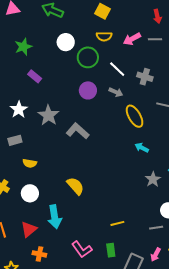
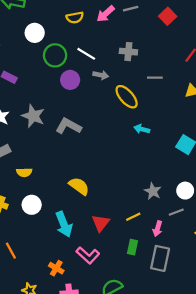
green circle: (88, 57) -> (55, 55), moved
white line: (117, 69) -> (86, 54), moved
gray star: (153, 179) -> (153, 191), moved
red triangle: (29, 229) -> (101, 223), moved
pink L-shape: (82, 249) -> (88, 255), moved
green rectangle: (111, 250) -> (132, 247), turned 32
orange cross: (39, 254) -> (56, 268), turned 32
pink arrow: (156, 255) -> (158, 229), moved

